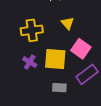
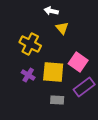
yellow triangle: (68, 23) -> (62, 28), moved
yellow cross: (32, 30) -> (30, 44), turned 35

